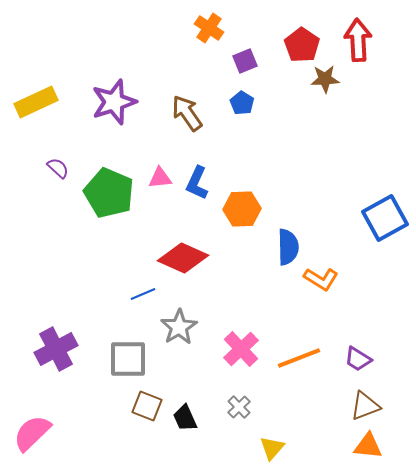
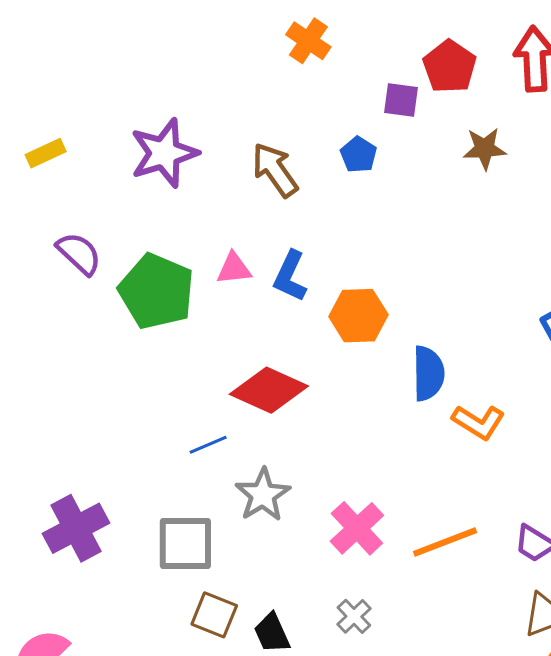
purple square: (245, 61) -> (401, 100), moved, turned 30
brown star: (325, 79) -> (485, 149), moved
yellow rectangle: (36, 102) -> (46, 153), size x0.6
purple semicircle: (58, 168) -> (79, 253), size x1.4

